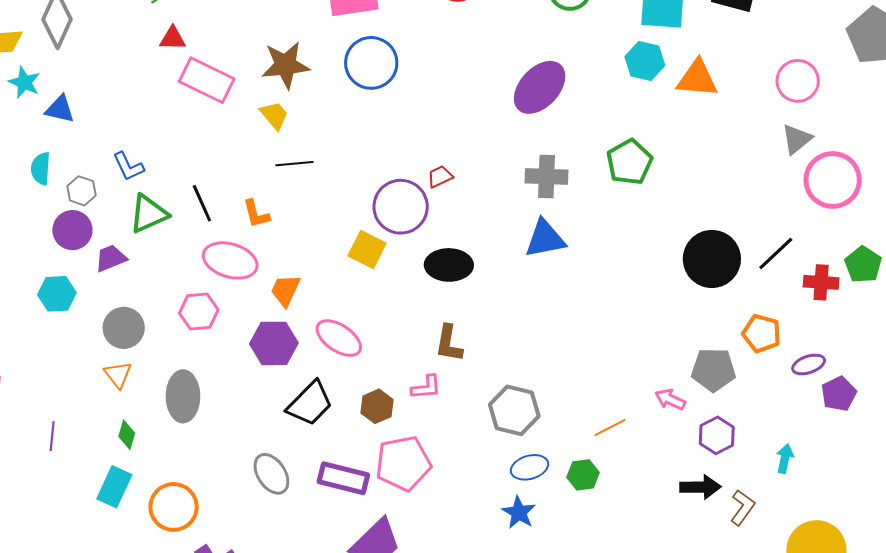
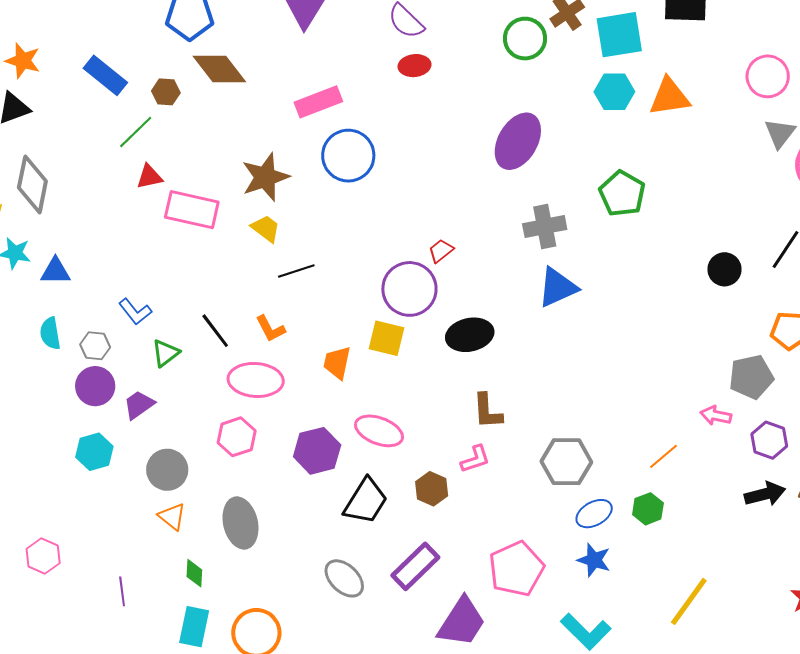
green triangle: (149, 214) -> (166, 353), size x0.7
black circle: (712, 259) -> (725, 269), size x0.6
orange trapezoid: (285, 290) -> (337, 363), moved
pink pentagon: (403, 463) -> (516, 569), moved
purple rectangle: (343, 478) -> (415, 566), turned -45

